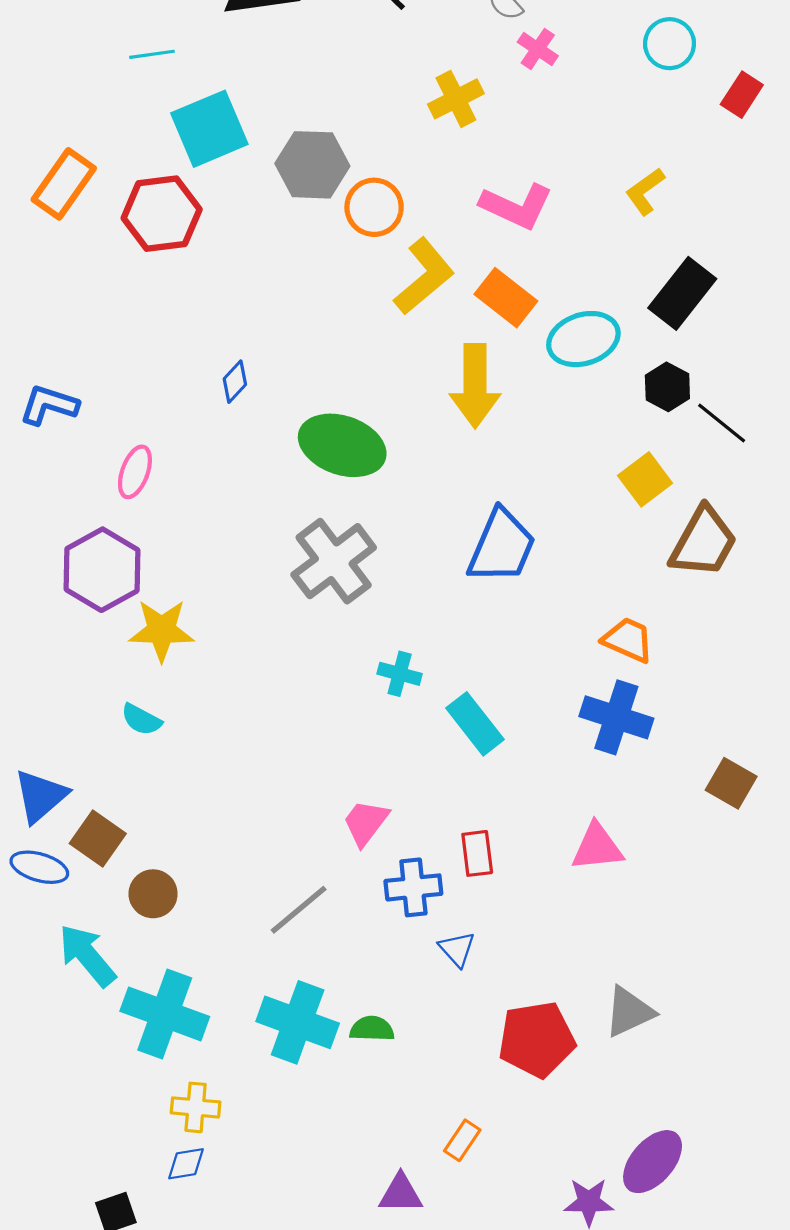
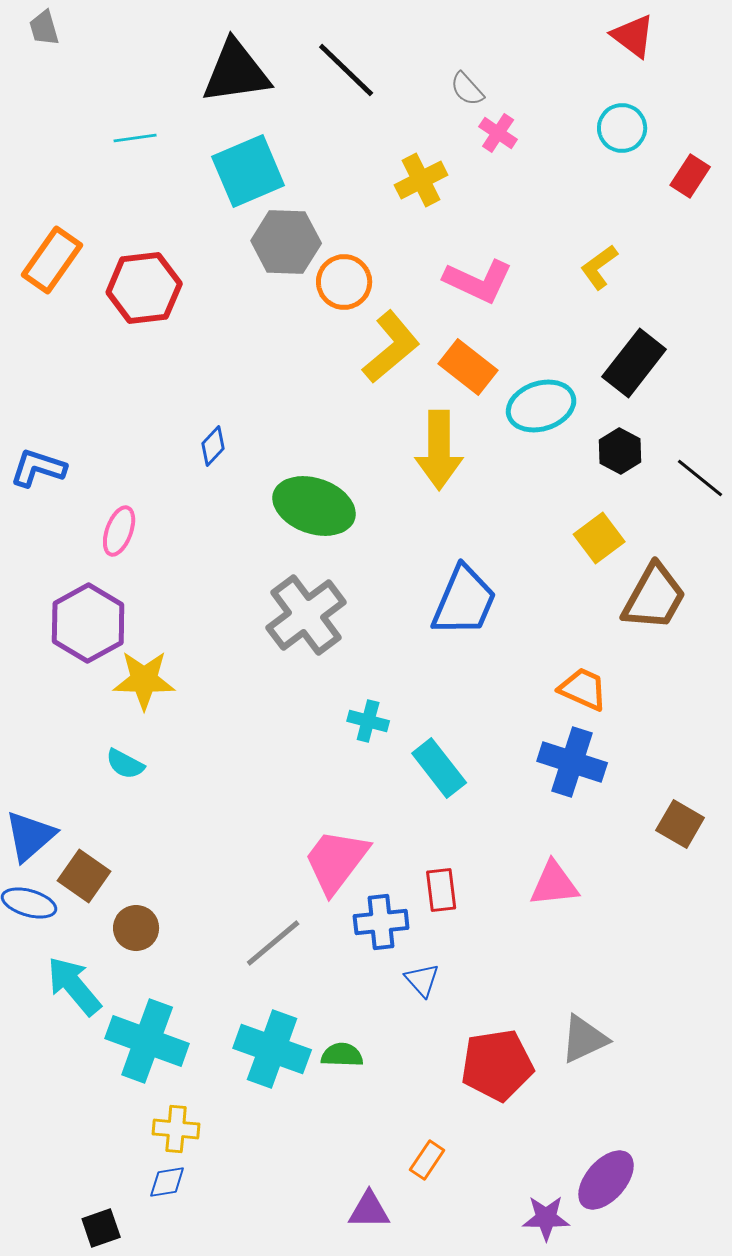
cyan square: (209, 129) -> (248, 171), moved
black line: (722, 423) -> (700, 478), moved
pink trapezoid: (366, 823) -> (336, 861), size x1.5

